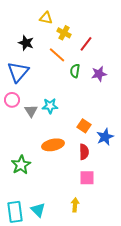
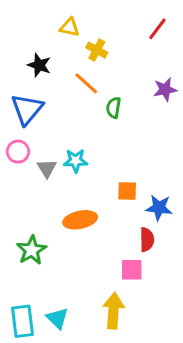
red line: (86, 44) -> (157, 29), moved
purple star: (99, 74) -> (165, 89), moved
orange square: (84, 126) -> (127, 191), turned -32
blue star: (105, 137) -> (159, 208), turned 30
red semicircle: (84, 152) -> (147, 239), moved
yellow arrow: (75, 205) -> (113, 311), size x1.6

